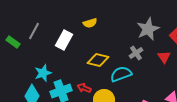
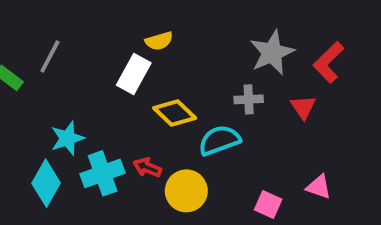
white rectangle: (64, 40) -> (134, 74), moved
gray cross: (136, 53) -> (249, 99), turned 32
yellow diamond: (98, 60) -> (175, 113), turned 30

